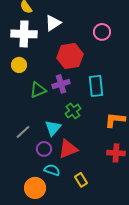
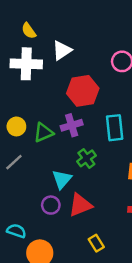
yellow circle: (19, 65) -> (16, 126), moved
gray line: (23, 132) -> (14, 162), moved
cyan semicircle: (52, 170) -> (16, 231), moved

